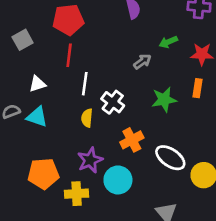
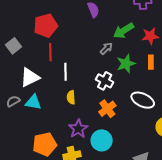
green arrow: (168, 42) -> (124, 31), size x1.5
white triangle: (37, 84) -> (30, 77), size x1.5
green star: (164, 100) -> (126, 64), moved
white cross: (113, 102) -> (105, 81), moved
white ellipse: (170, 158) -> (143, 100), moved

